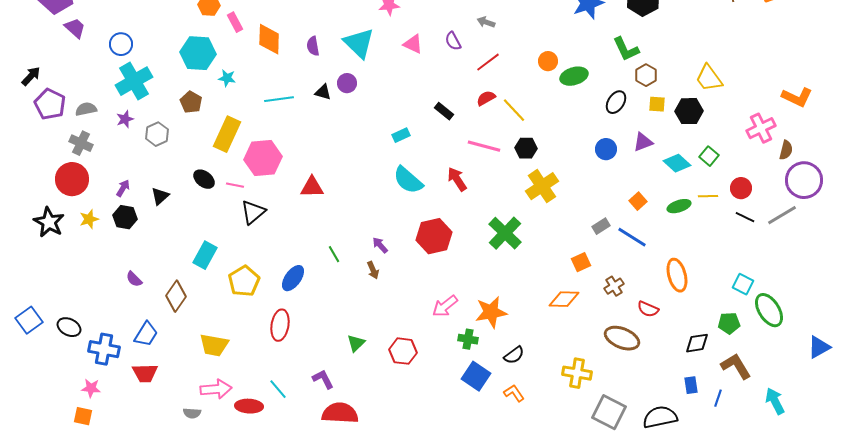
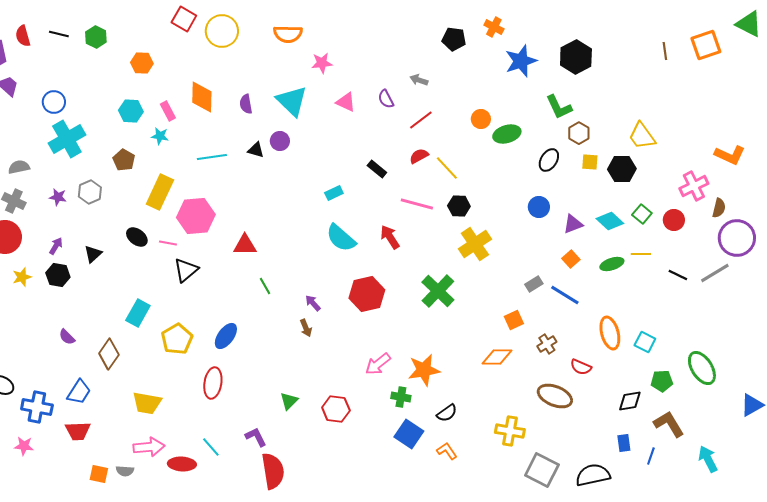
pink rectangle: (235, 22) -> (168, 111), moved
cyan hexagon: (198, 53) -> (131, 111), size x0.7
purple star: (125, 119) -> (58, 197), moved, turned 30
purple triangle: (643, 142) -> (573, 224), moved
red circle: (741, 188) -> (674, 220), moved
green line: (334, 254) -> (265, 286), moved
cyan square: (743, 284) -> (645, 342), moved
red semicircle: (340, 413) -> (273, 471), turned 78
orange square: (83, 416) -> (99, 474), moved

